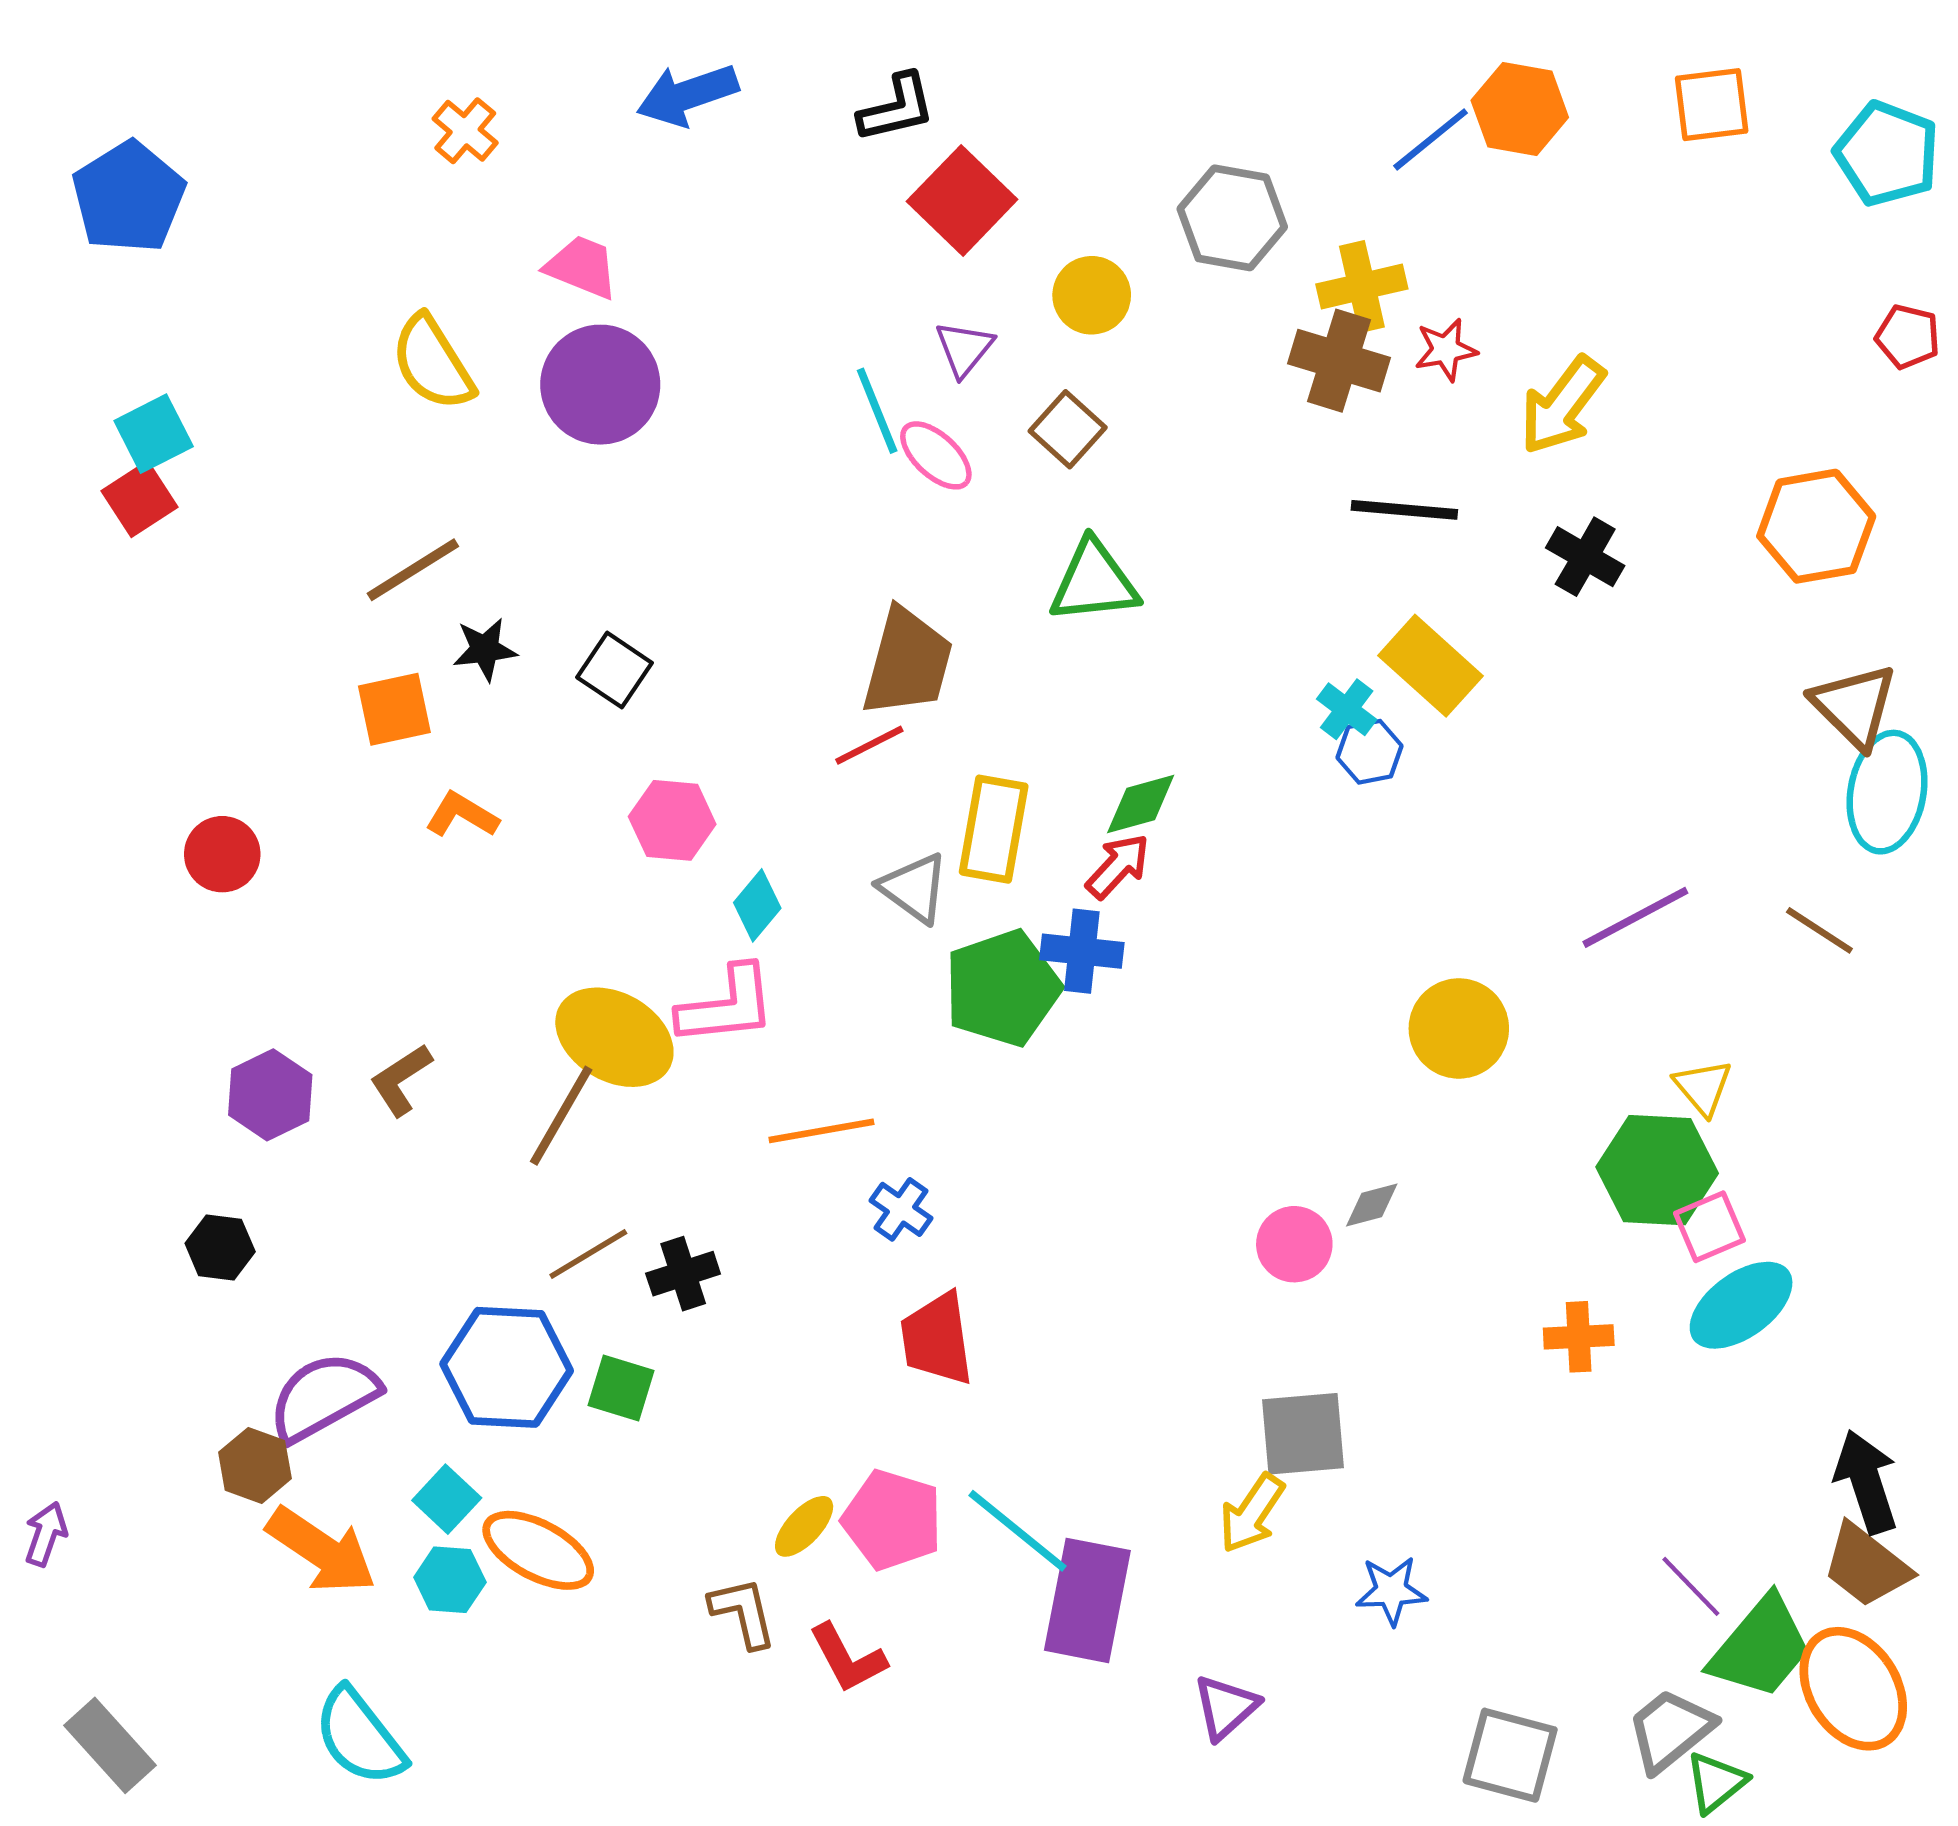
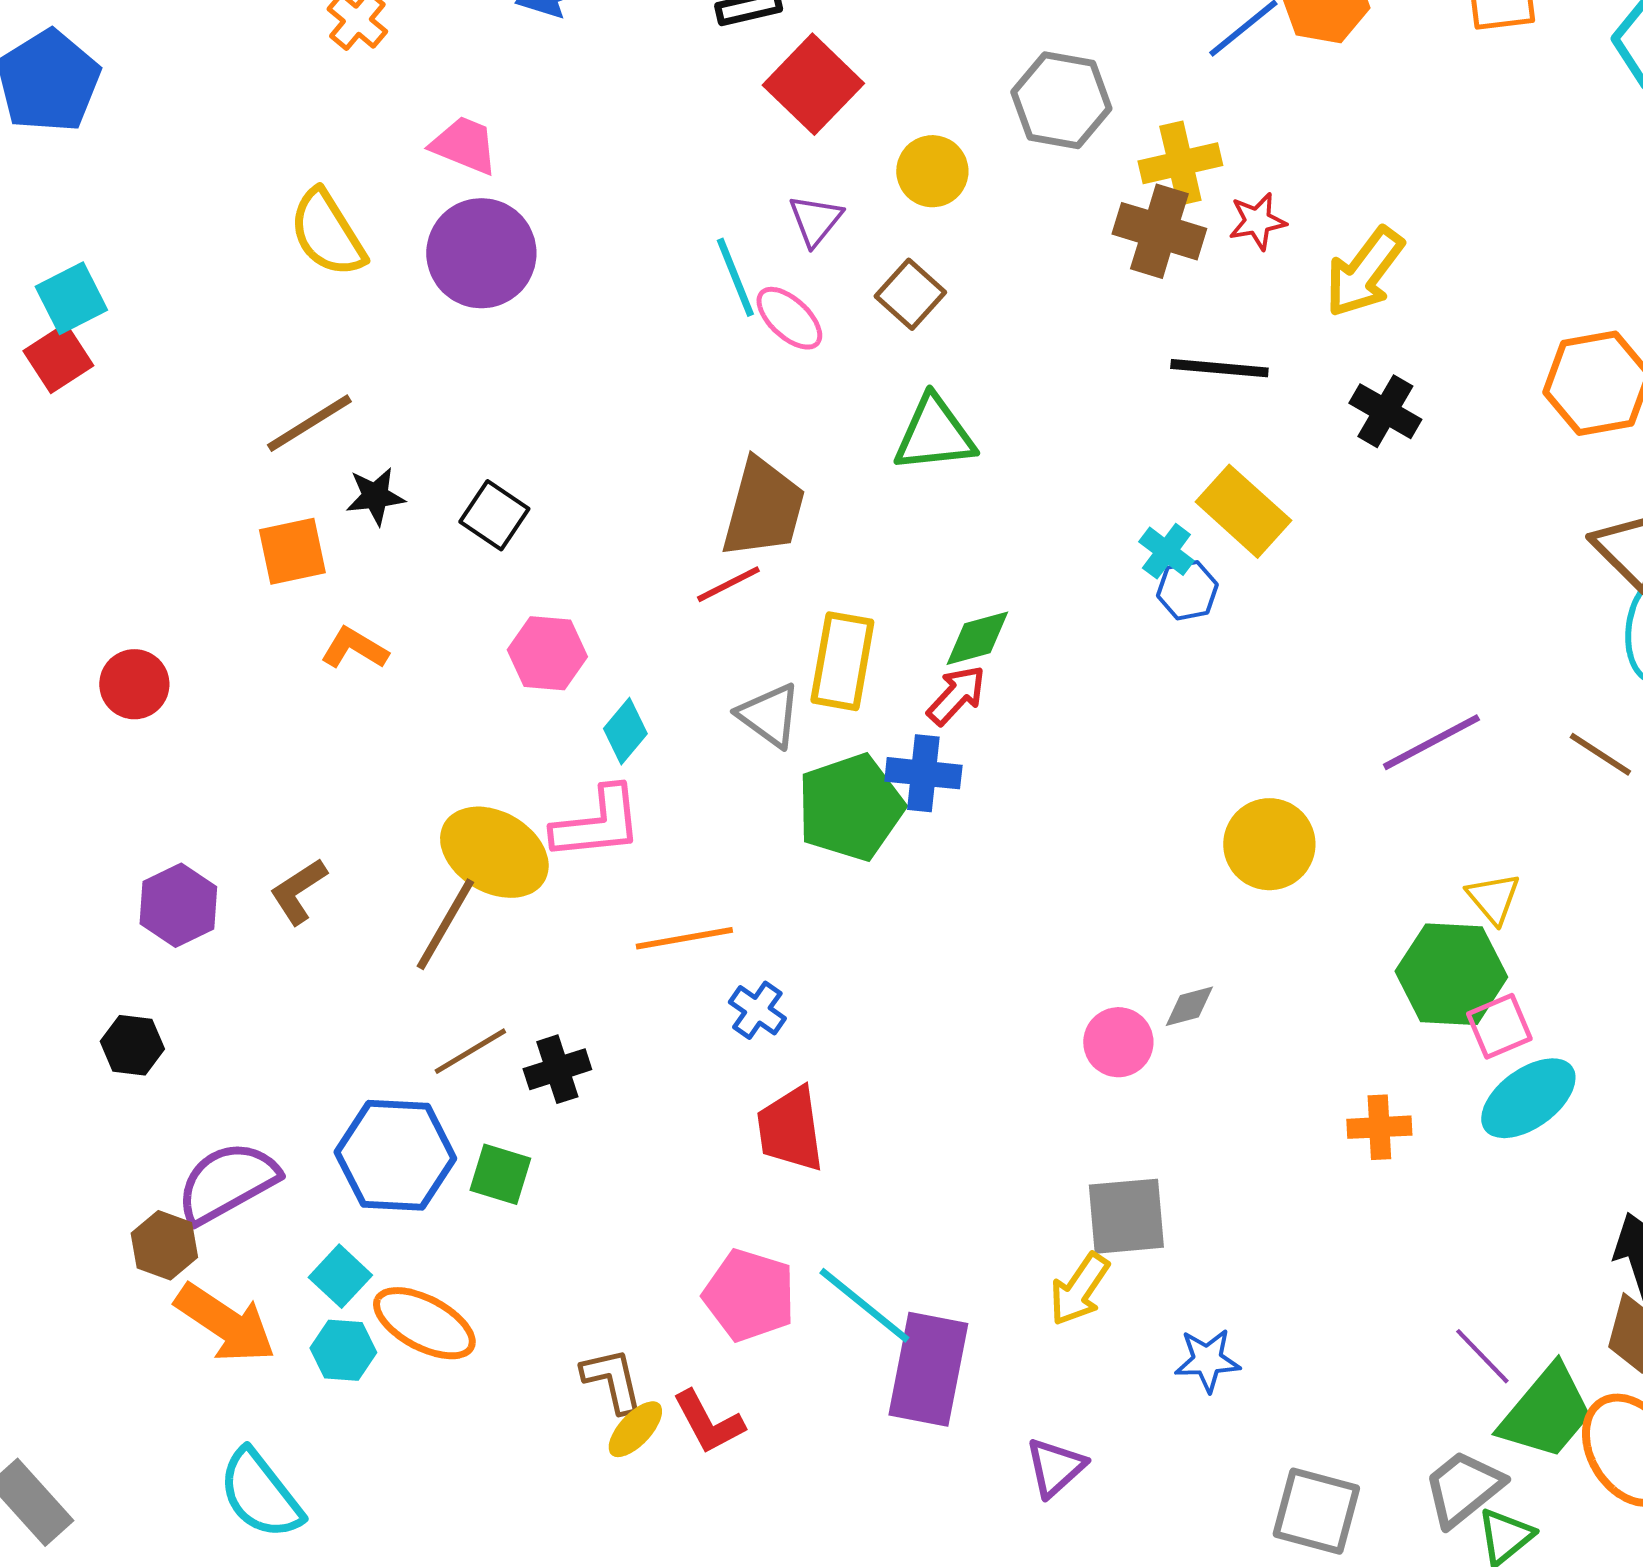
yellow ellipse: (804, 1526) -> (635, 1429), moved

